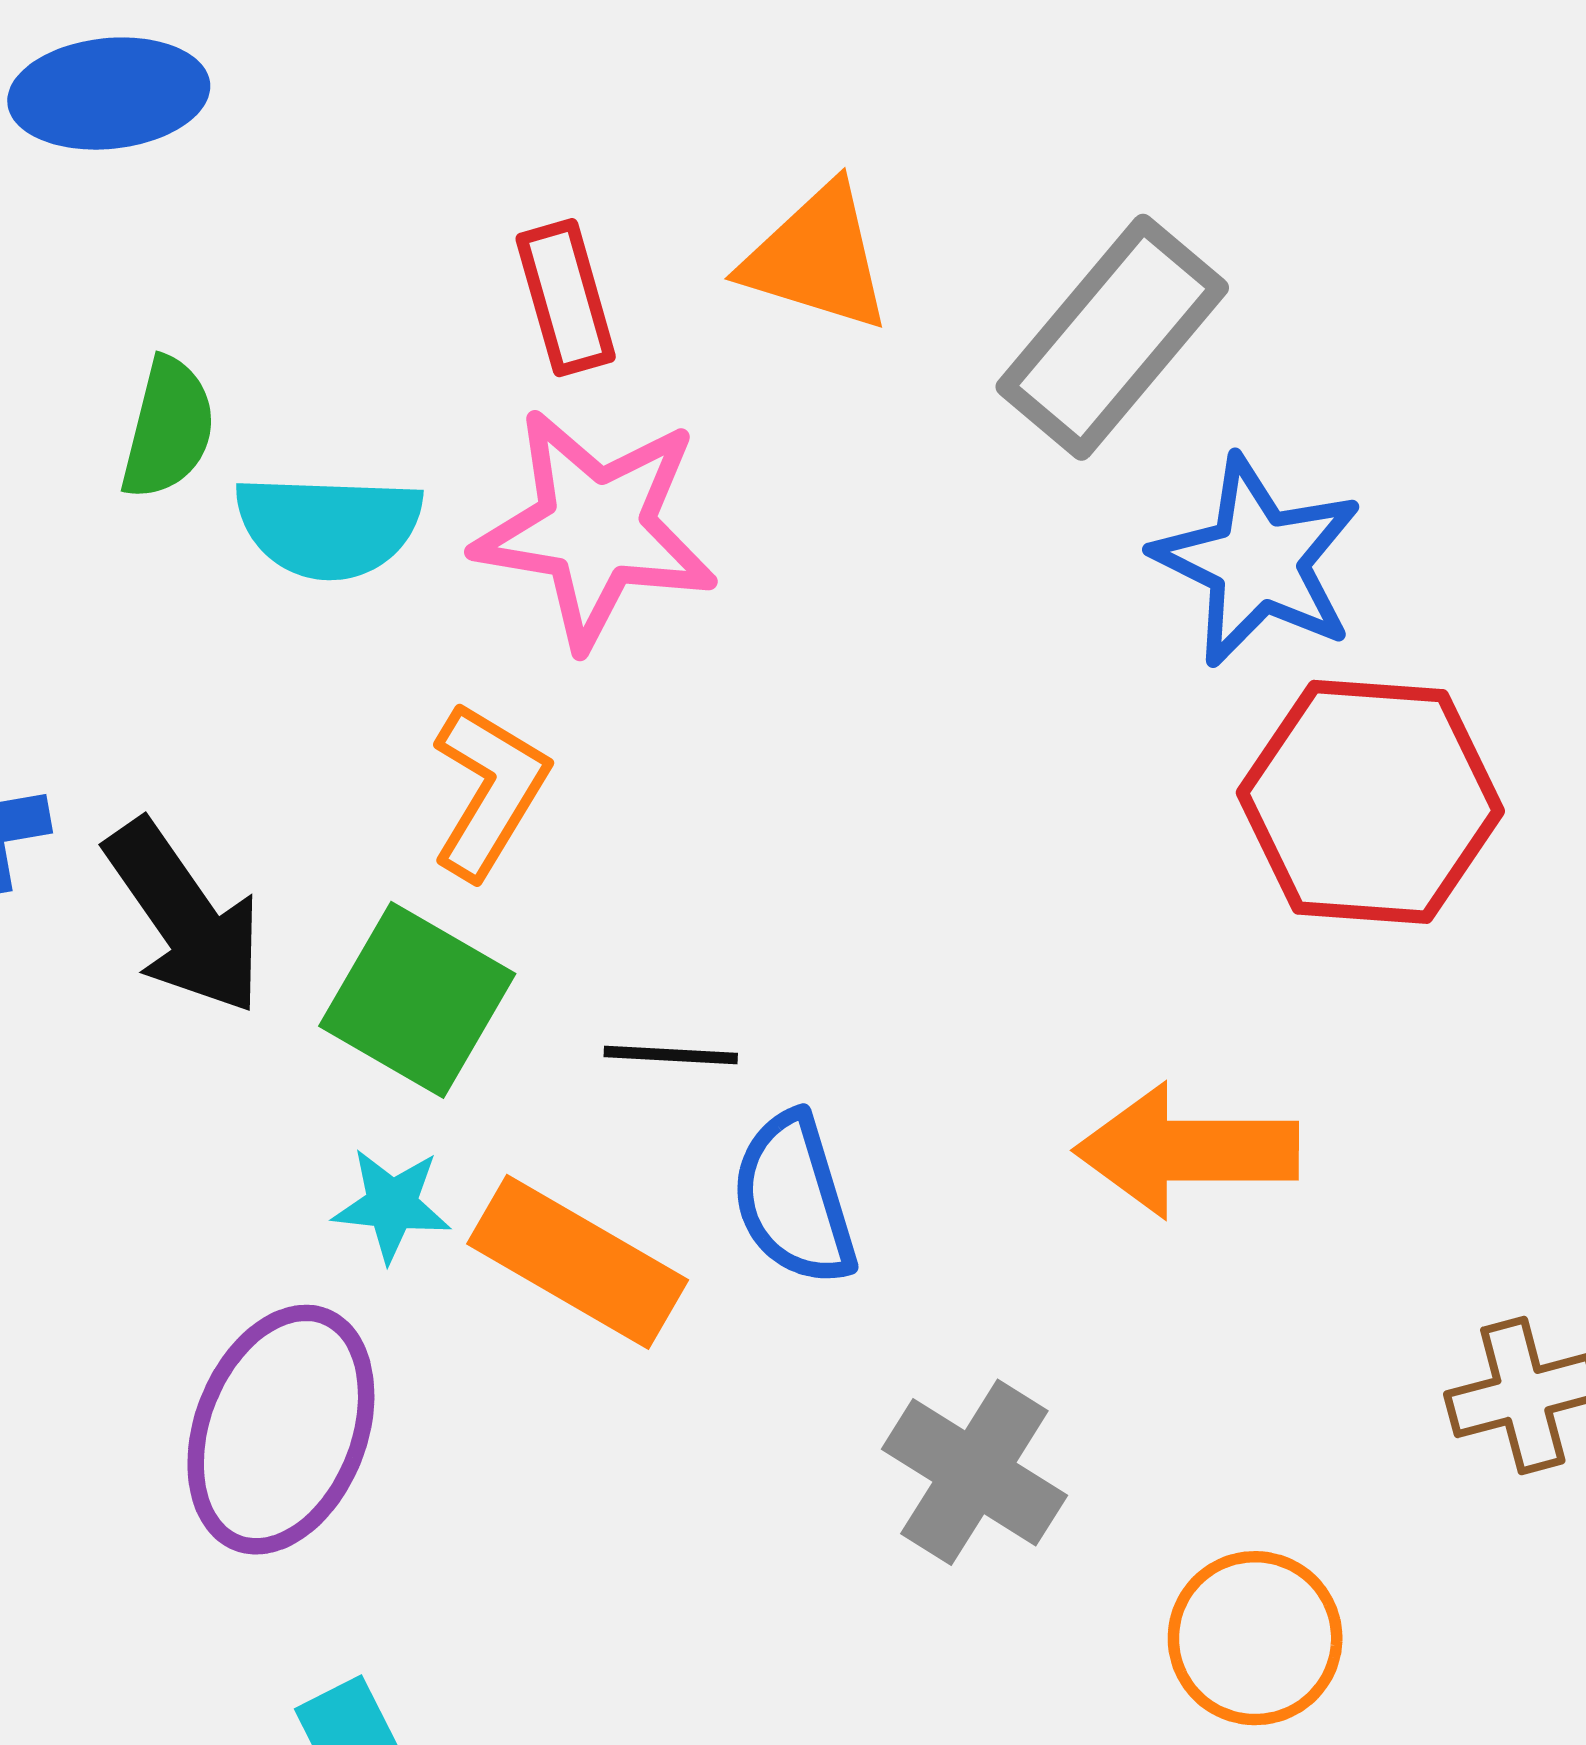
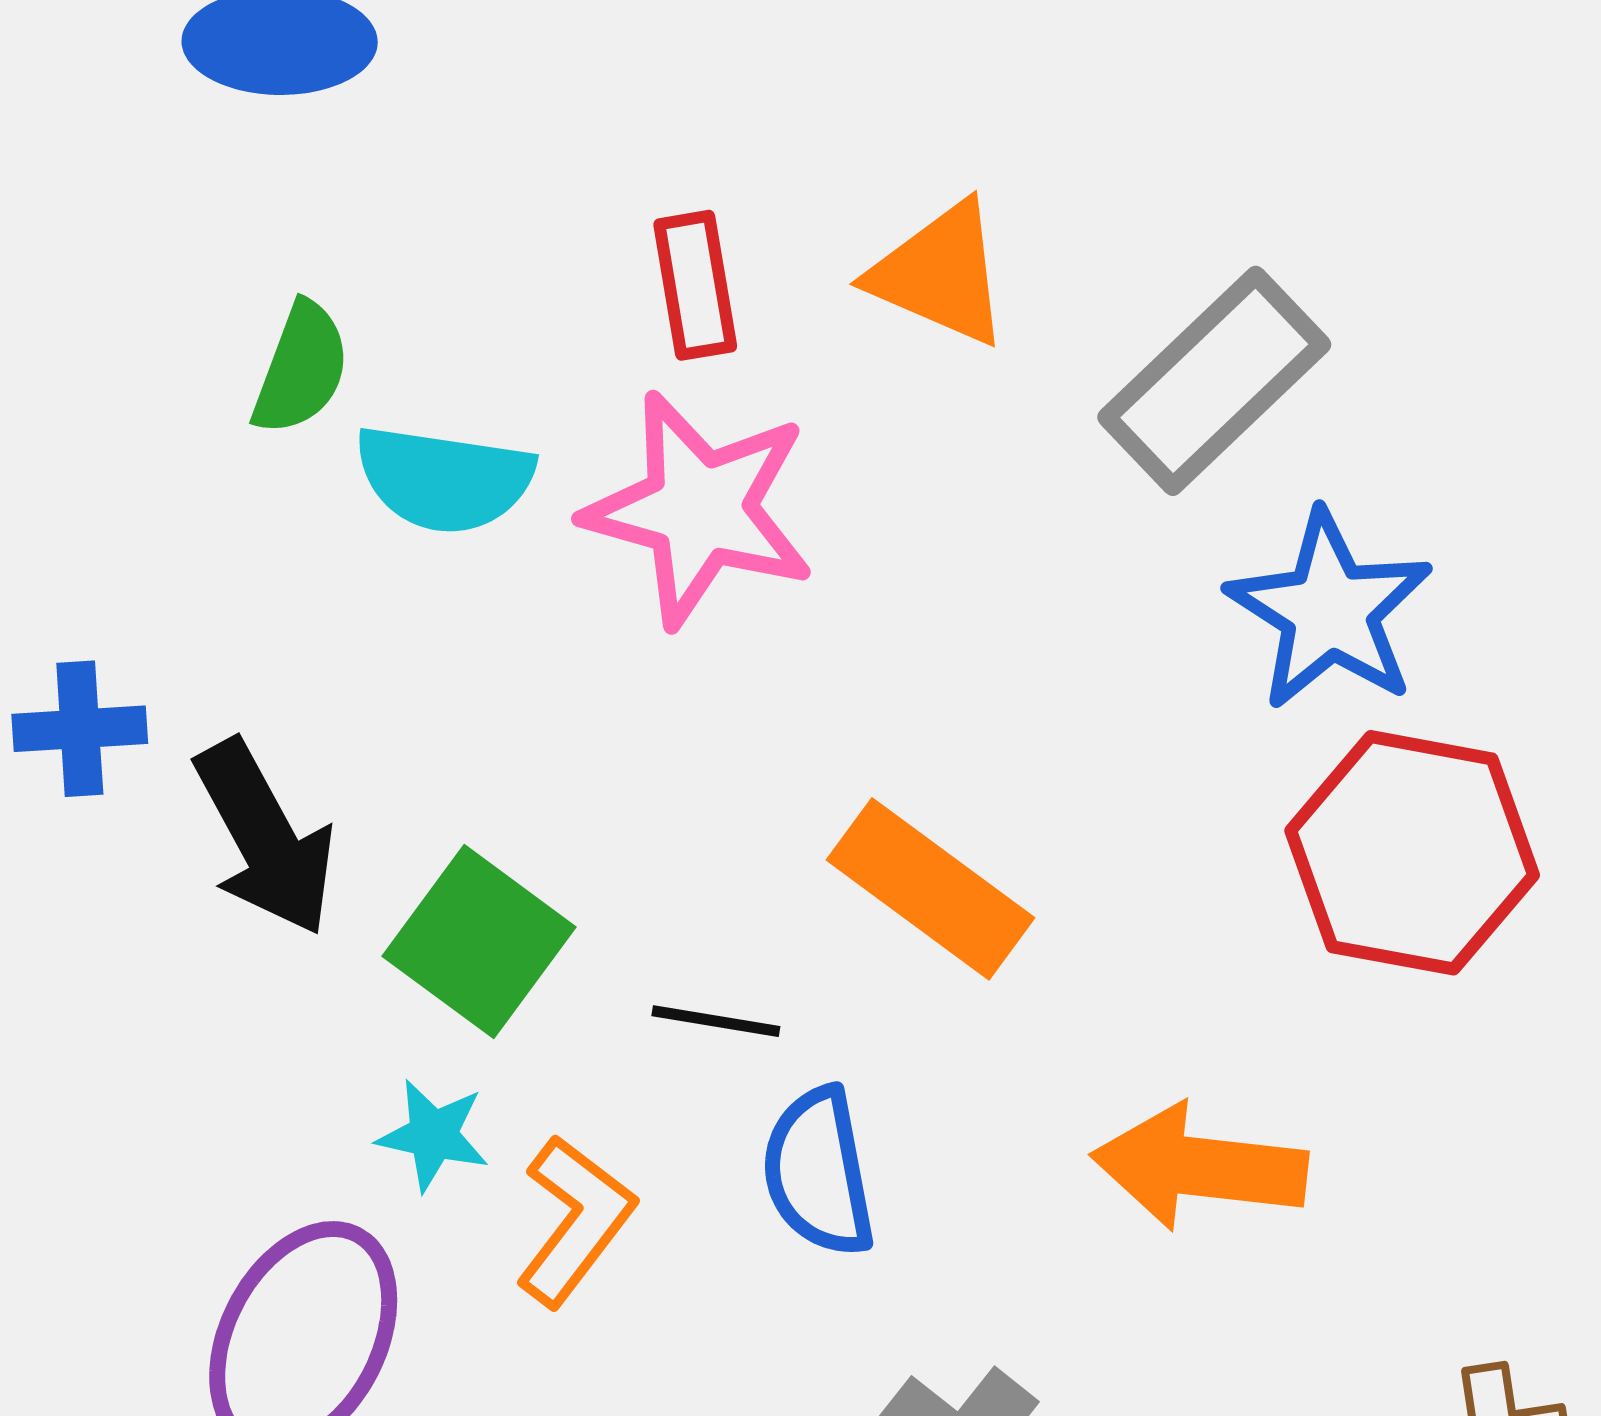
orange L-shape: (489, 790) -> (575, 1221), moved
orange rectangle: (578, 1262) -> (931, 889), moved

